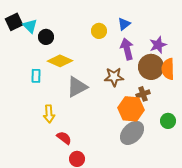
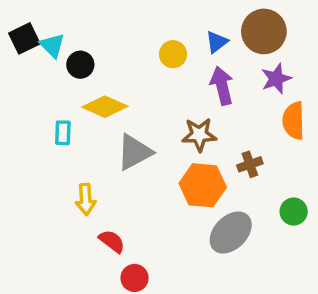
brown circle: (151, 67) -> (264, 31), moved
orange hexagon: (131, 109) -> (203, 185), moved

